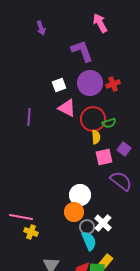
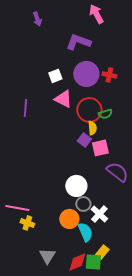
purple L-shape: (82, 51) -> (78, 42), turned -50
red cross: (113, 84) -> (109, 75), turned 32
purple square: (124, 149) -> (84, 140), moved
orange circle: (74, 212) -> (69, 219), moved
gray circle: (87, 227) -> (83, 204), moved

